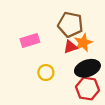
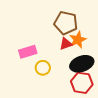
pink rectangle: (30, 41) -> (28, 52), moved

